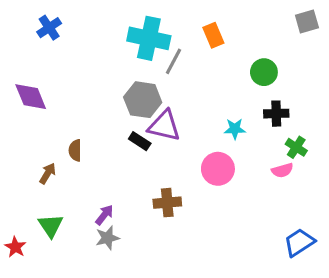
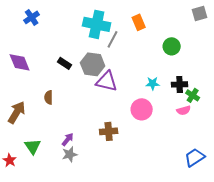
black cross: (276, 114) -> (180, 84), moved
black rectangle: (140, 141) -> (65, 63), moved
brown arrow: (48, 173) -> (17, 112), moved, size x1.6

